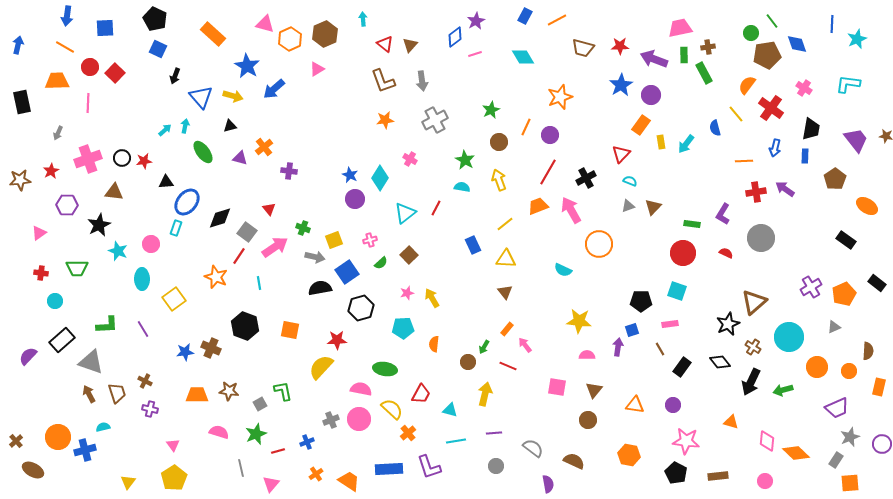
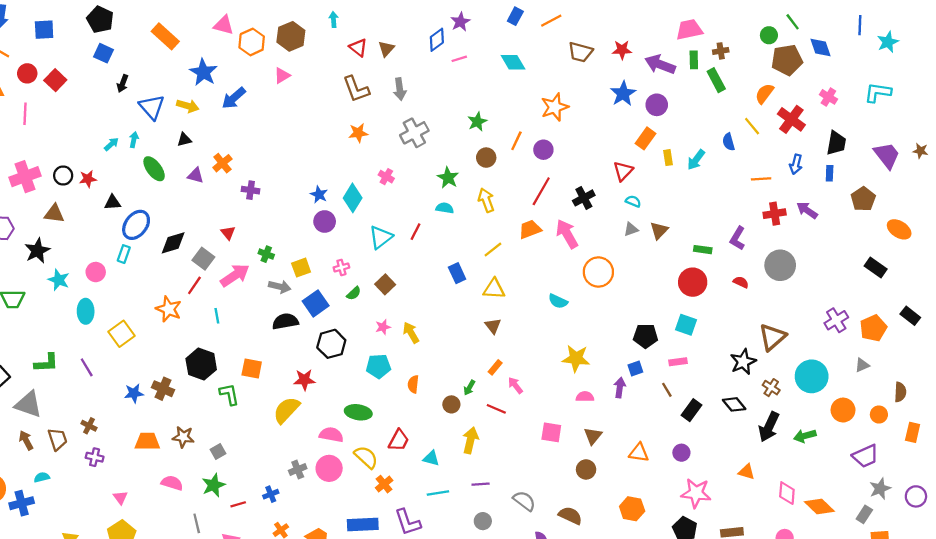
green L-shape: (283, 391) -> (229, 394), moved

